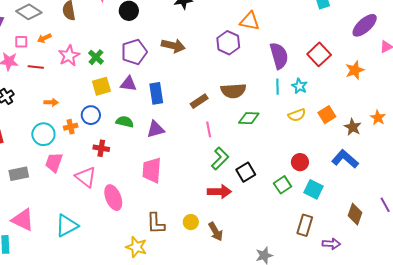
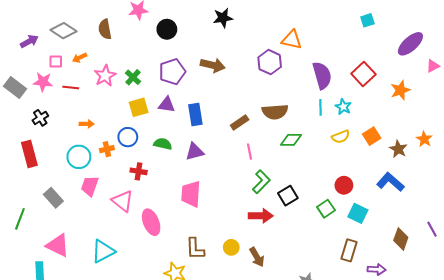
gray rectangle: (19, 174) -> (53, 198), turned 60

